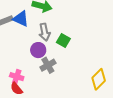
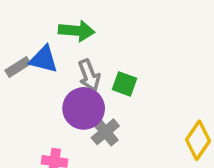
purple circle: (38, 50) -> (84, 108), size x1.5

